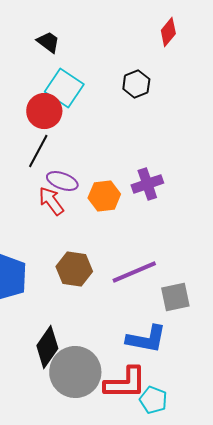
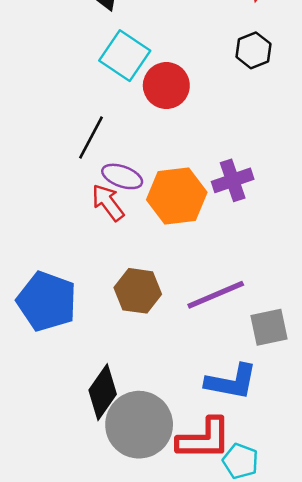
black hexagon: (136, 84) -> (253, 50), moved
red circle: (44, 111) -> (166, 86), moved
orange hexagon: (104, 196) -> (177, 196), size x1.4

